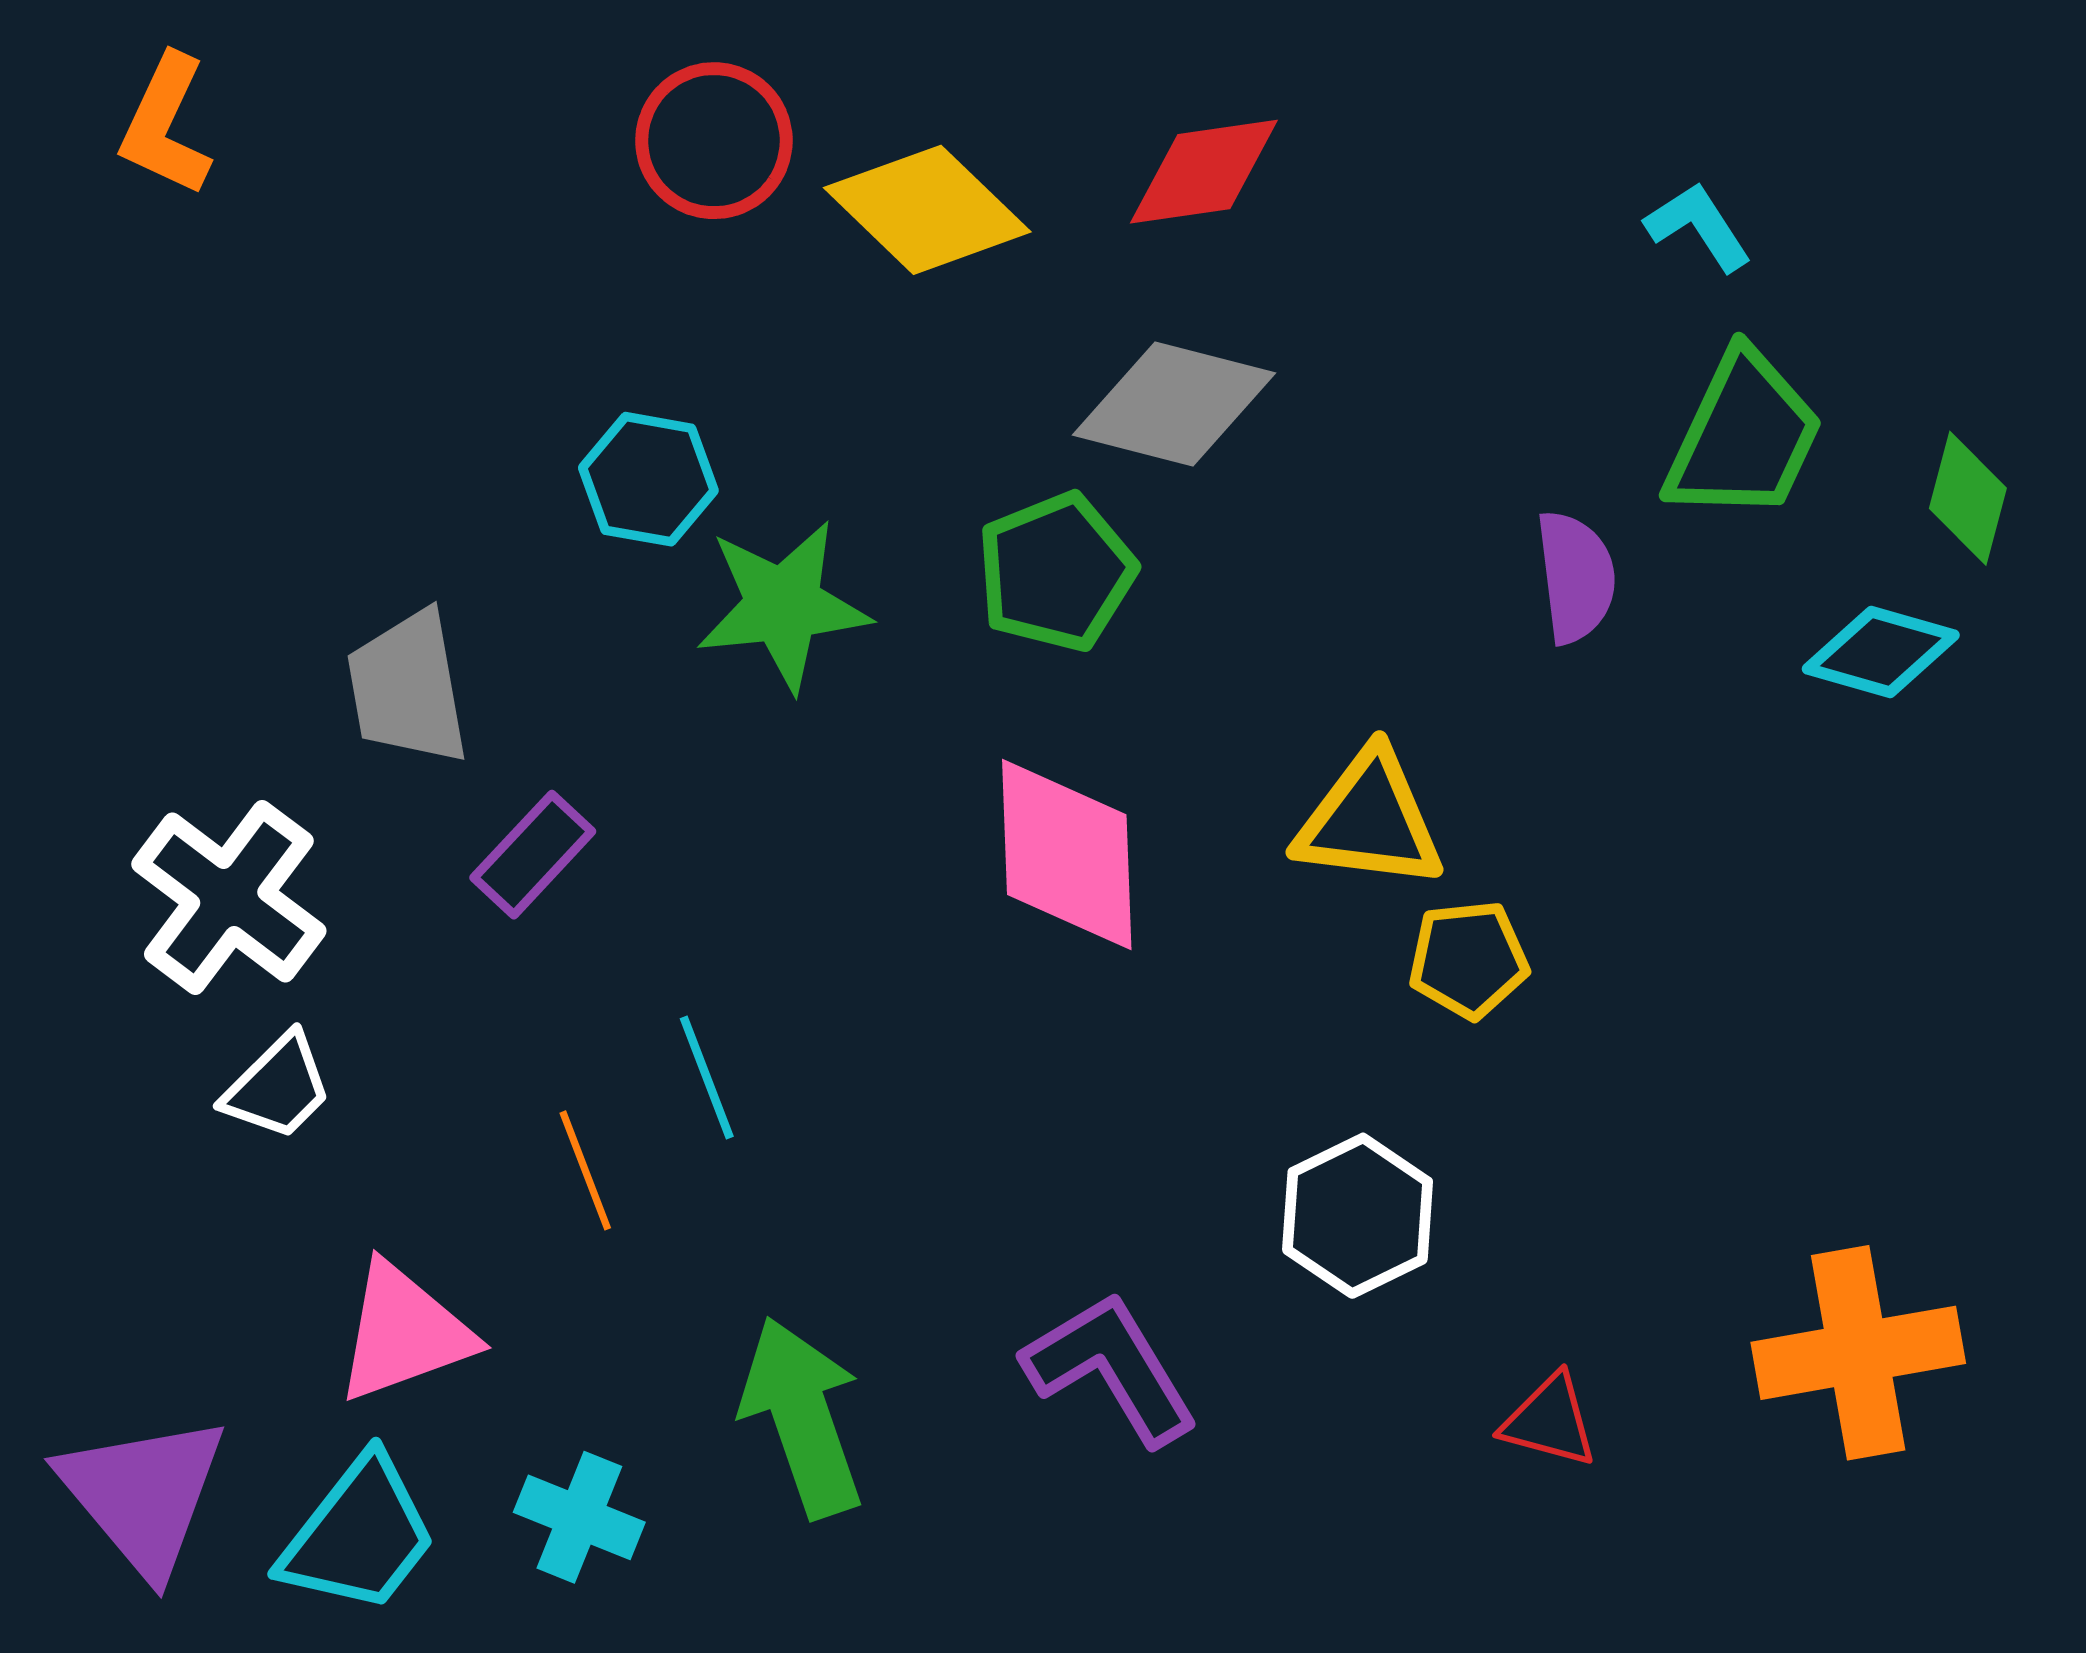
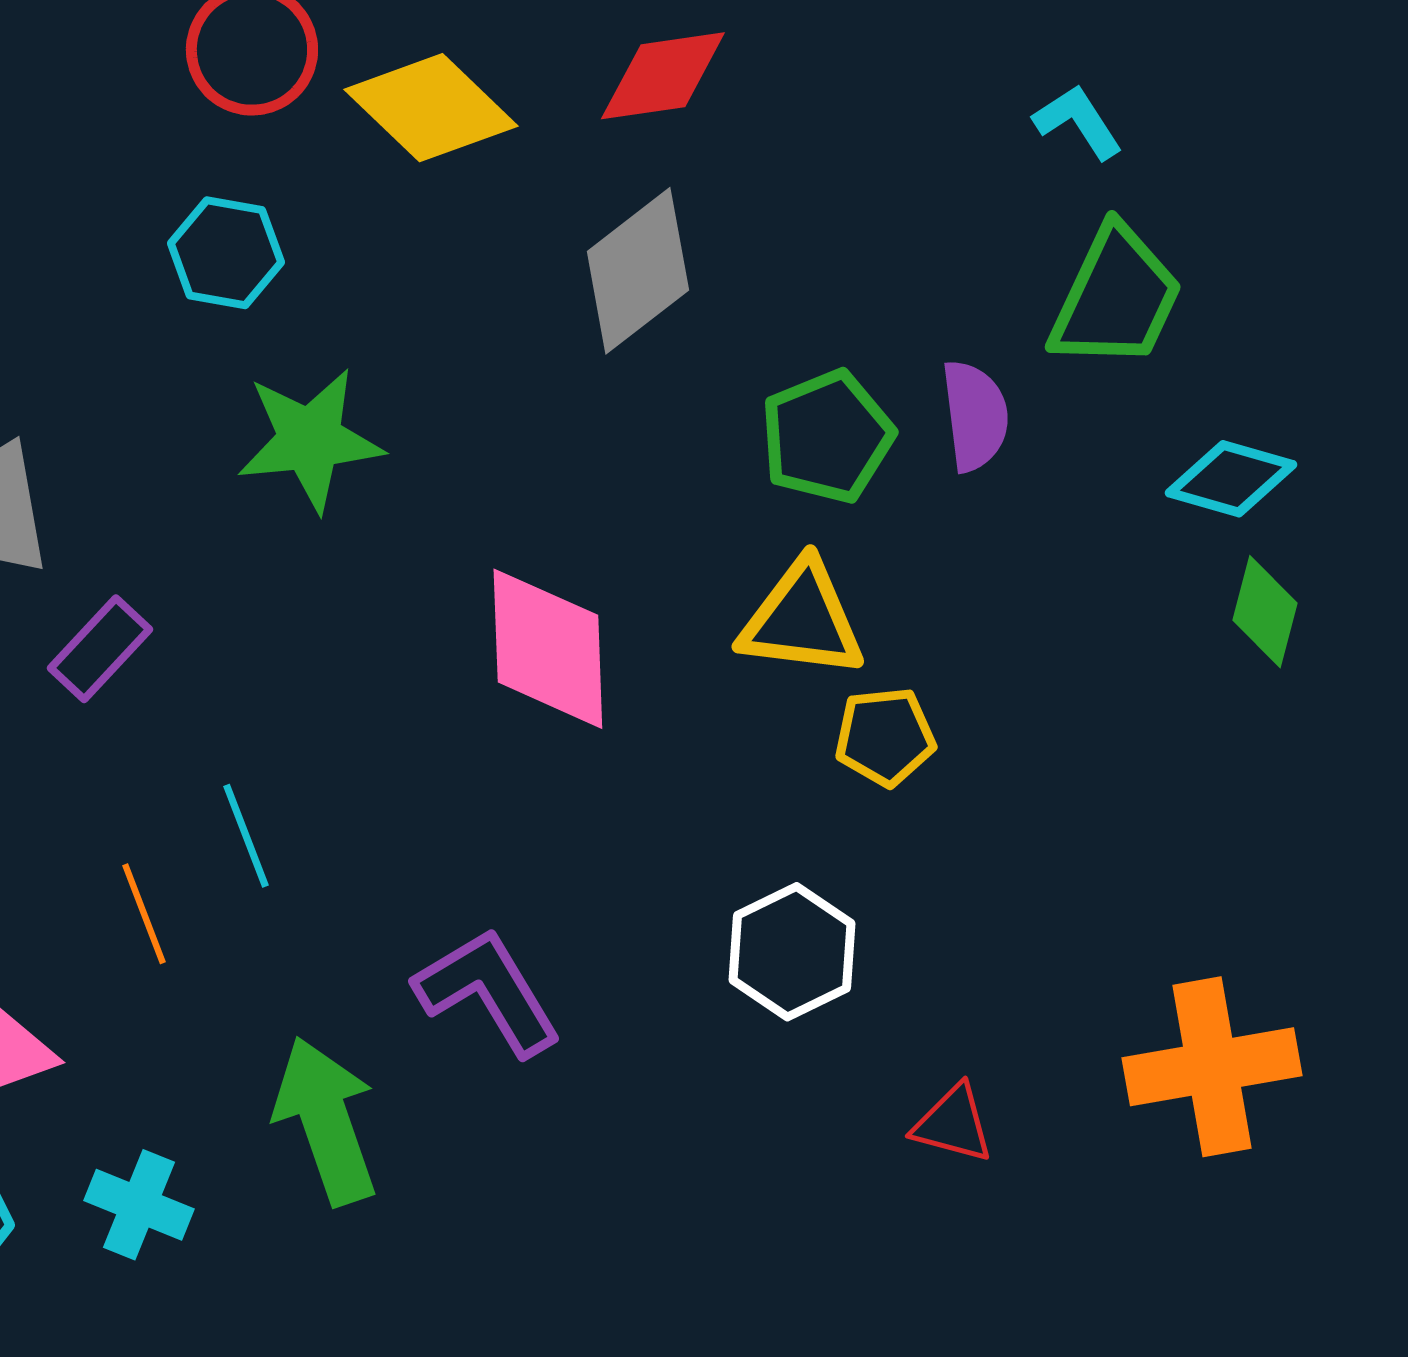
gray diamond: (1174, 404) -> (638, 271), turned -52
cyan hexagon: (648, 479) -> (226, 253), moved
green diamond: (1968, 498) -> (1265, 612), moved
green pentagon: (1056, 572) -> (827, 437), moved
purple L-shape: (1111, 1368) -> (488, 992), moved

